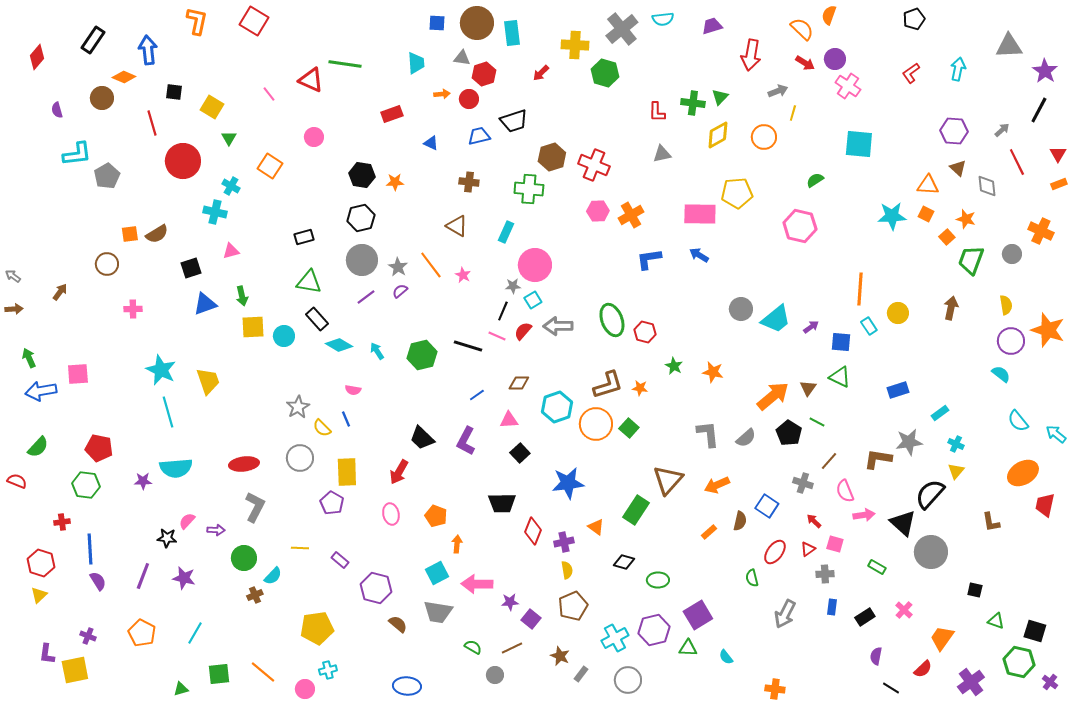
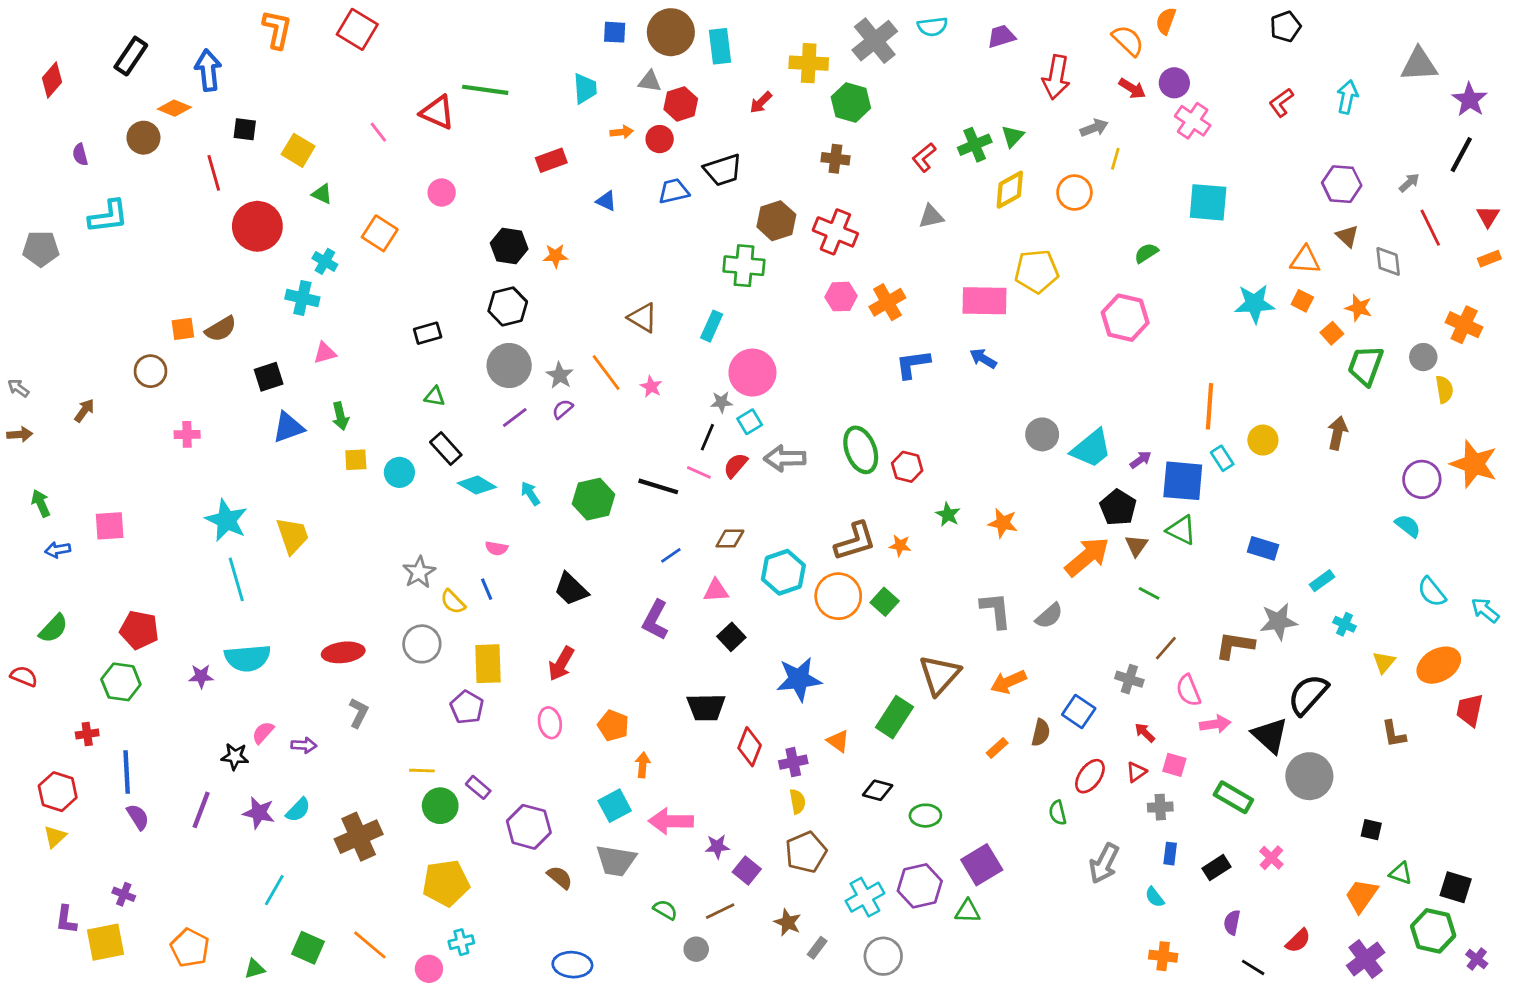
green cross: (693, 103) -> (975, 145), turned -30
red L-shape: (657, 112) -> (924, 157), turned 50
green triangle: (229, 138) -> (322, 194), turned -35
gray pentagon: (107, 176) -> (41, 249), moved, turned 30
brown cross: (469, 182) -> (835, 159), moved
green triangle: (309, 282) -> (435, 396), size x0.6
yellow semicircle: (1006, 305) -> (1444, 389), moved
yellow square: (253, 327) -> (356, 460), size x0.7
blue square: (841, 342) -> (1183, 481), size x1.5
blue rectangle: (898, 390) -> (1263, 548), turned 35
blue arrow: (41, 391) -> (58, 550), size x0.6
black pentagon: (789, 433) -> (1118, 508), moved
black trapezoid: (422, 438) -> (571, 589), moved
yellow triangle: (956, 471) -> (1384, 662), moved
gray L-shape: (255, 507) -> (359, 713), size x0.7
green circle: (244, 558) -> (440, 806), moved
green rectangle: (877, 567) -> (1233, 797), size x1.5
cyan semicircle: (273, 576) -> (298, 810), moved
brown cross: (255, 595) -> (359, 837), size x2.0
orange pentagon: (142, 633) -> (190, 948), moved
orange trapezoid: (942, 638) -> (1361, 896), moved
cyan semicircle: (726, 657) -> (1155, 897), moved
green square: (219, 674) -> (308, 948), turned 30
orange cross: (775, 689) -> (1163, 956), moved

